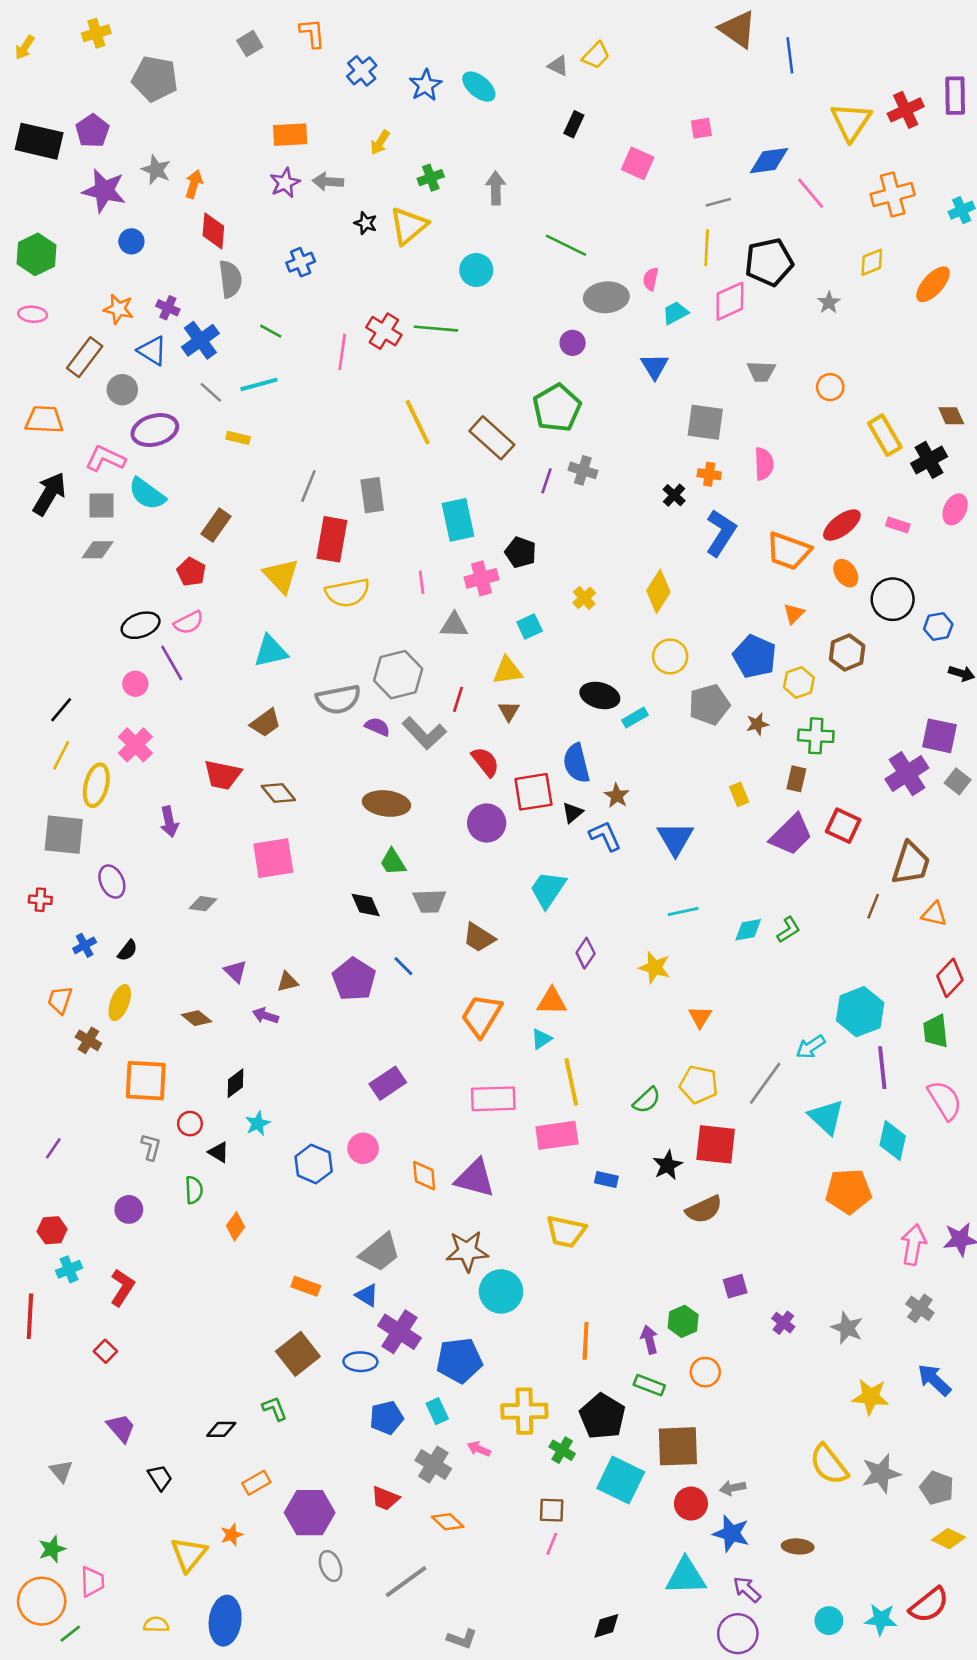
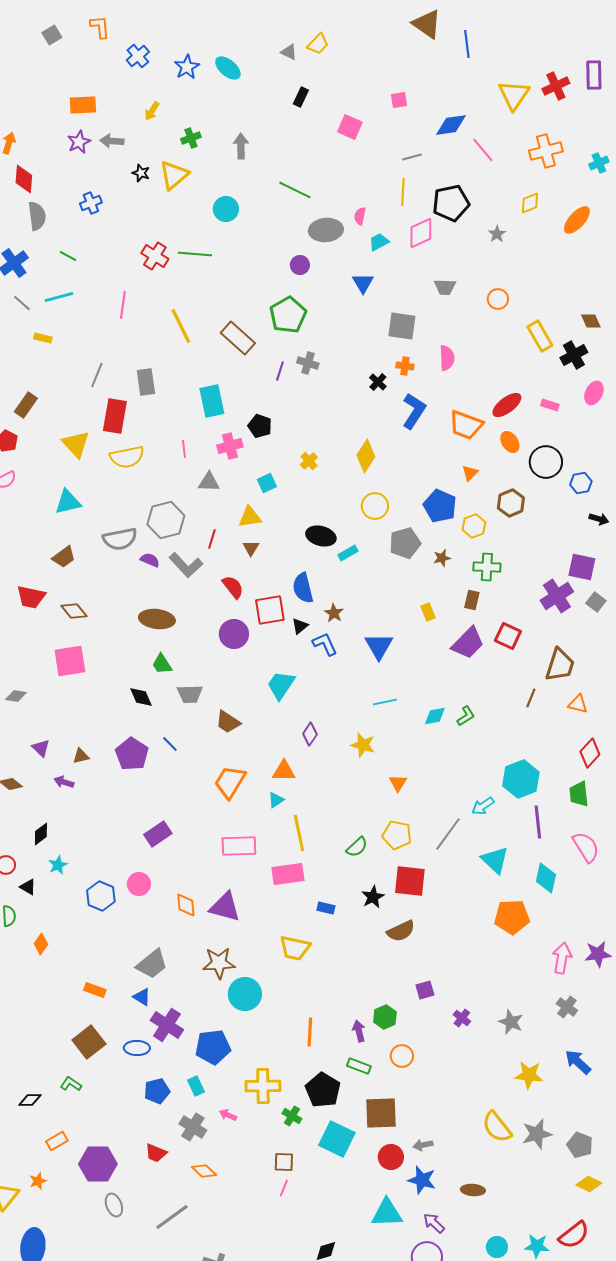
pink line: (342, 352) -> (123, 305), moved
green L-shape: (275, 1409) -> (71, 1084), turned -35

